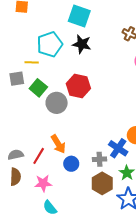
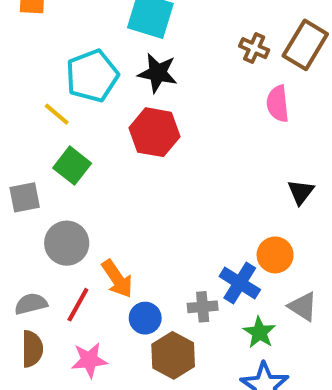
yellow line: (32, 62) -> (57, 114), turned 40
gray square: (17, 79) -> (25, 197), moved
red hexagon: (78, 86) -> (155, 132), moved
gray circle: (57, 103) -> (67, 243), moved
brown hexagon: (102, 183) -> (173, 355), moved

